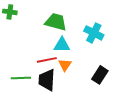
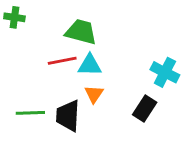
cyan cross: (94, 33) -> (165, 72), moved
red line: (47, 60) -> (62, 61), moved

